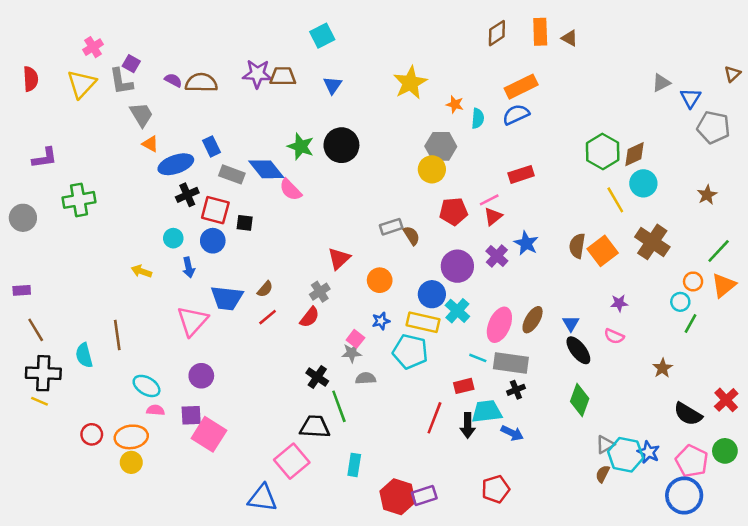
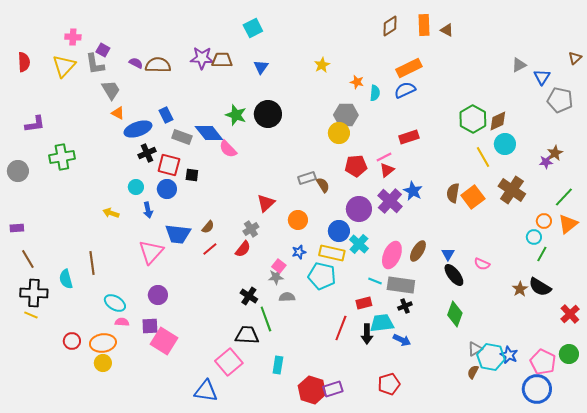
pink cross: (93, 47) -> (73, 37), turned 35
yellow star: (410, 83) -> (322, 65), size x0.6
purple cross: (497, 256) -> (390, 201), size x1.4
purple star: (619, 303) -> (546, 162), moved
black semicircle: (688, 414) -> (540, 287), moved

